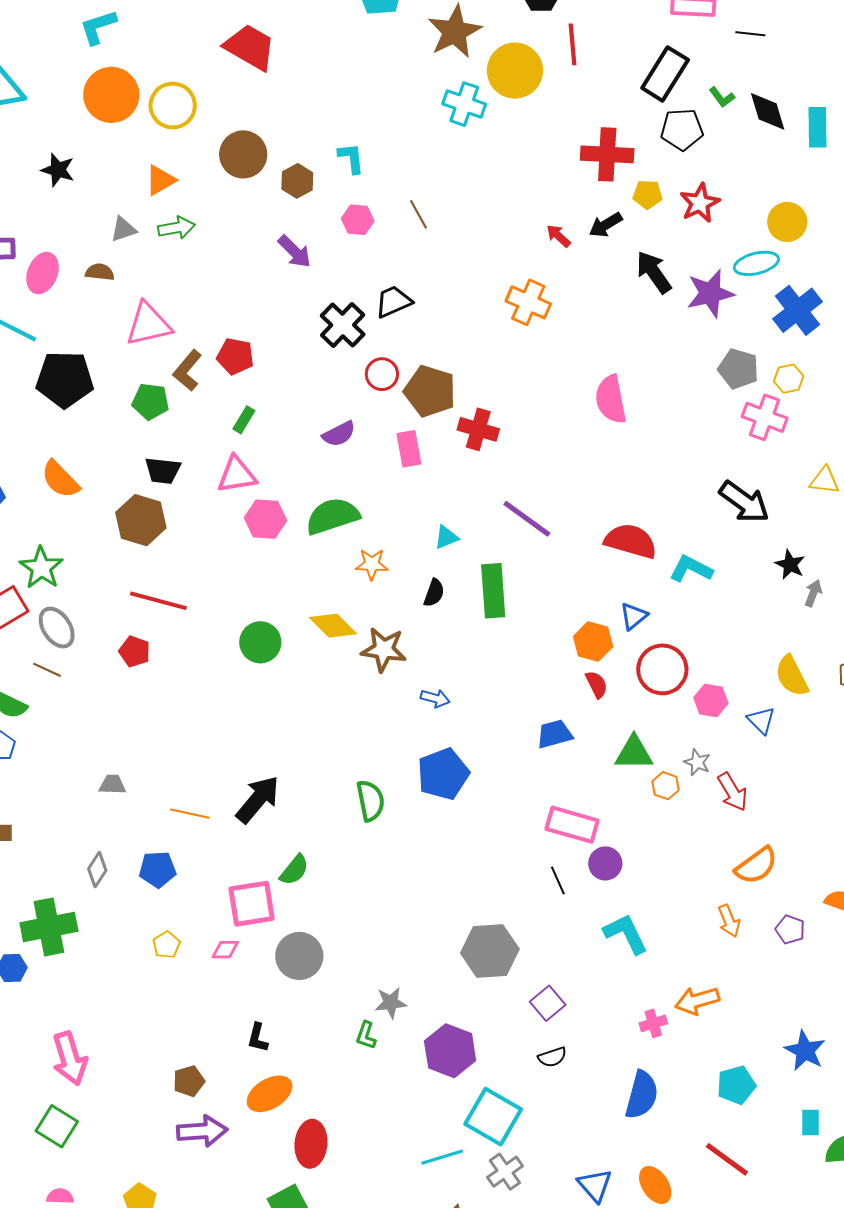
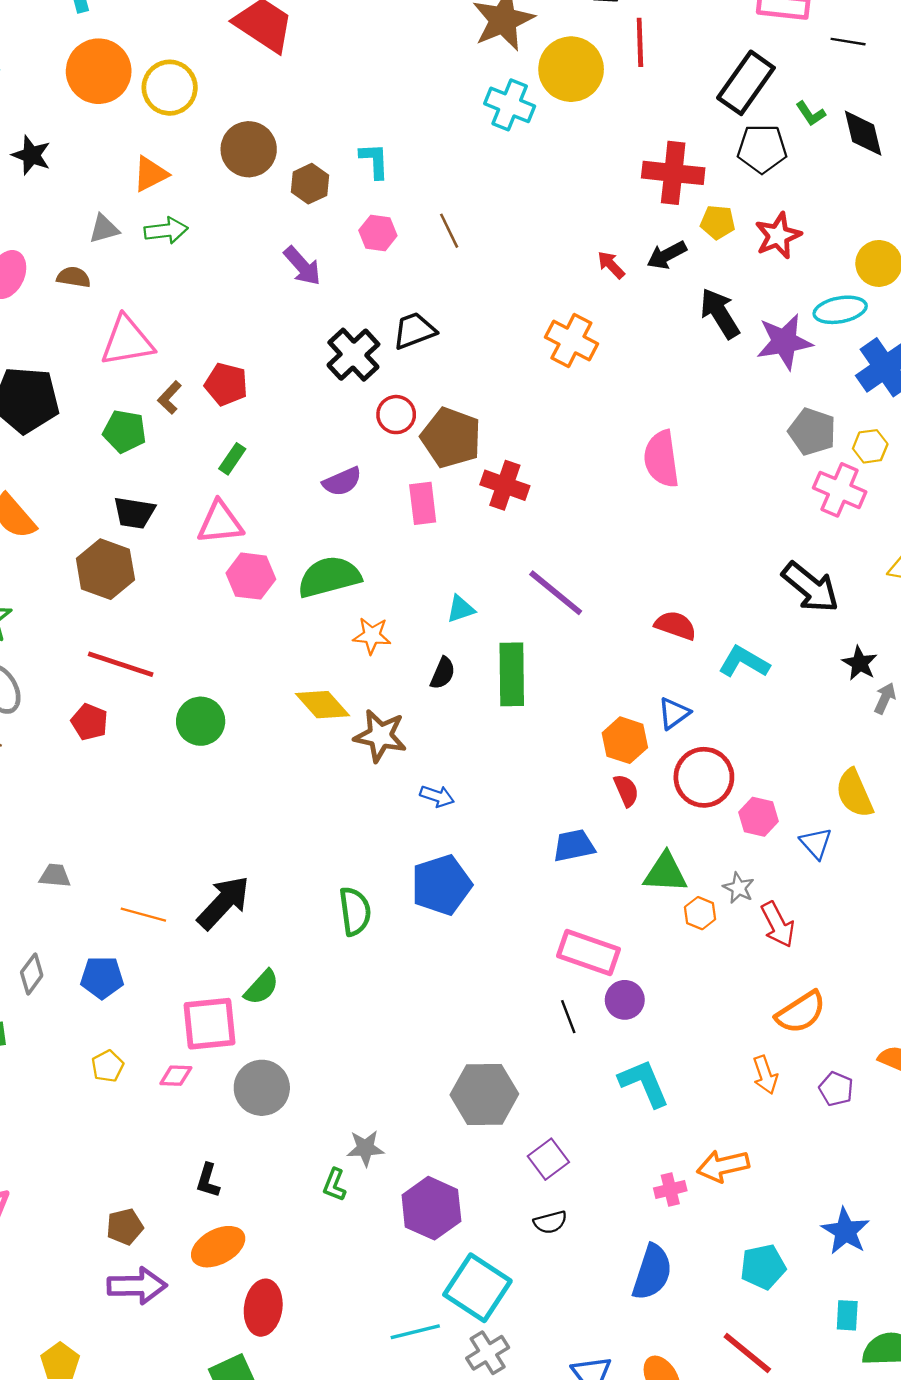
brown L-shape: (187, 370) -> (170, 398), size x0.7
red semicircle: (631, 541) -> (675, 625), size x0.7
green circle: (260, 642) -> (201, 721), moved

